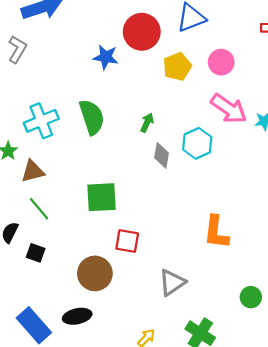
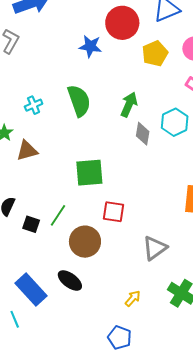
cyan cross: (41, 121) -> (34, 105), size x0.6
green arrow: (147, 123) -> (129, 105), size x1.4
green line: (39, 209) -> (58, 215), moved, turned 75
black ellipse: (77, 316) -> (70, 280), turned 50

